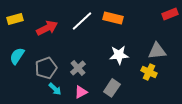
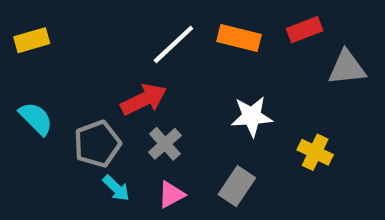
red rectangle: (170, 14) -> (305, 30), moved
red arrow: (47, 28) -> (144, 99), moved
gray triangle: (157, 51) -> (347, 68), moved
cyan semicircle: (17, 56) -> (36, 118), turned 102

